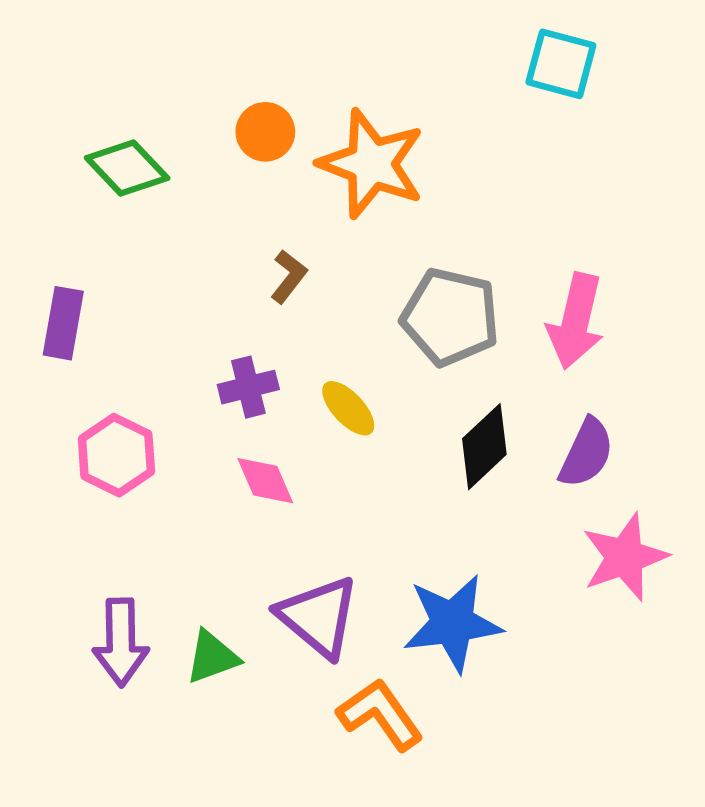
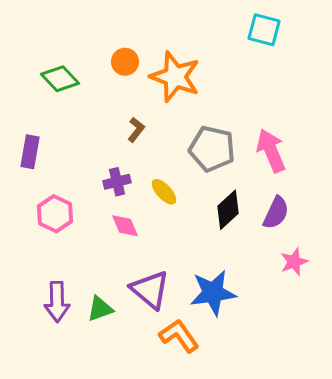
pink arrow: (576, 321) -> (271, 151), turned 144
pink star: (625, 557) -> (294, 262), size x0.7

